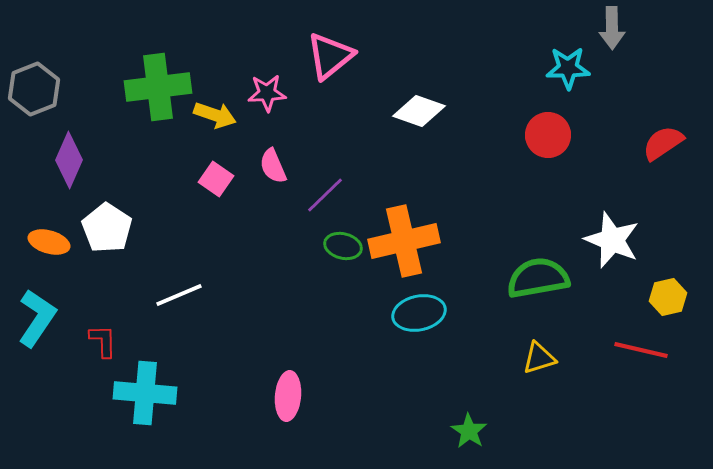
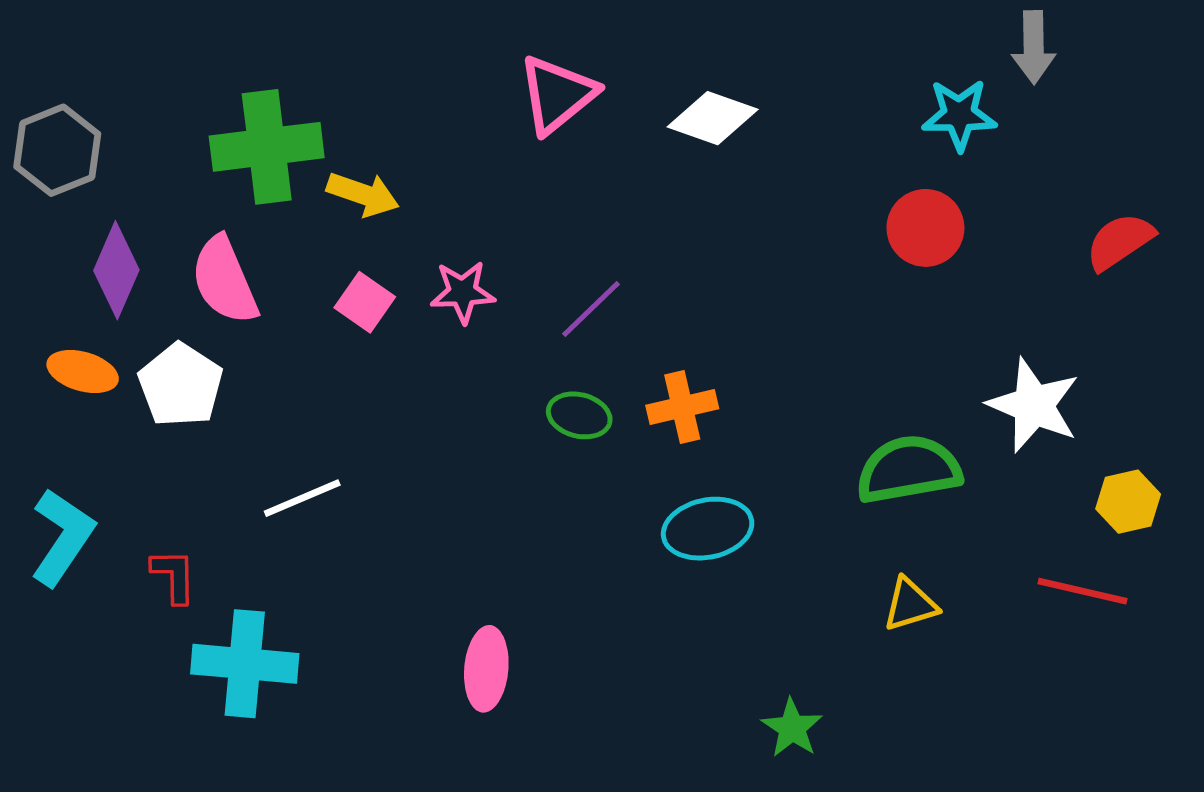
pink star: (267, 93) -> (463, 292), moved
white diamond: (419, 111) -> (713, 118), moved
pink semicircle: (273, 166) -> (224, 280), moved, size x1.5
purple line: (325, 195) -> (591, 309), moved
orange cross: (404, 241) -> (682, 407), size x0.6
orange ellipse: (49, 242) -> (83, 372), moved

